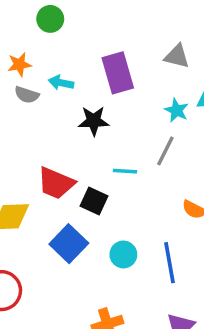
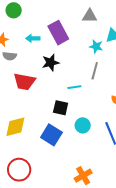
cyan arrow: (61, 83) -> (33, 38), moved
red trapezoid: (56, 183) -> (24, 82), moved
cyan circle: (123, 254) -> (83, 125), moved

